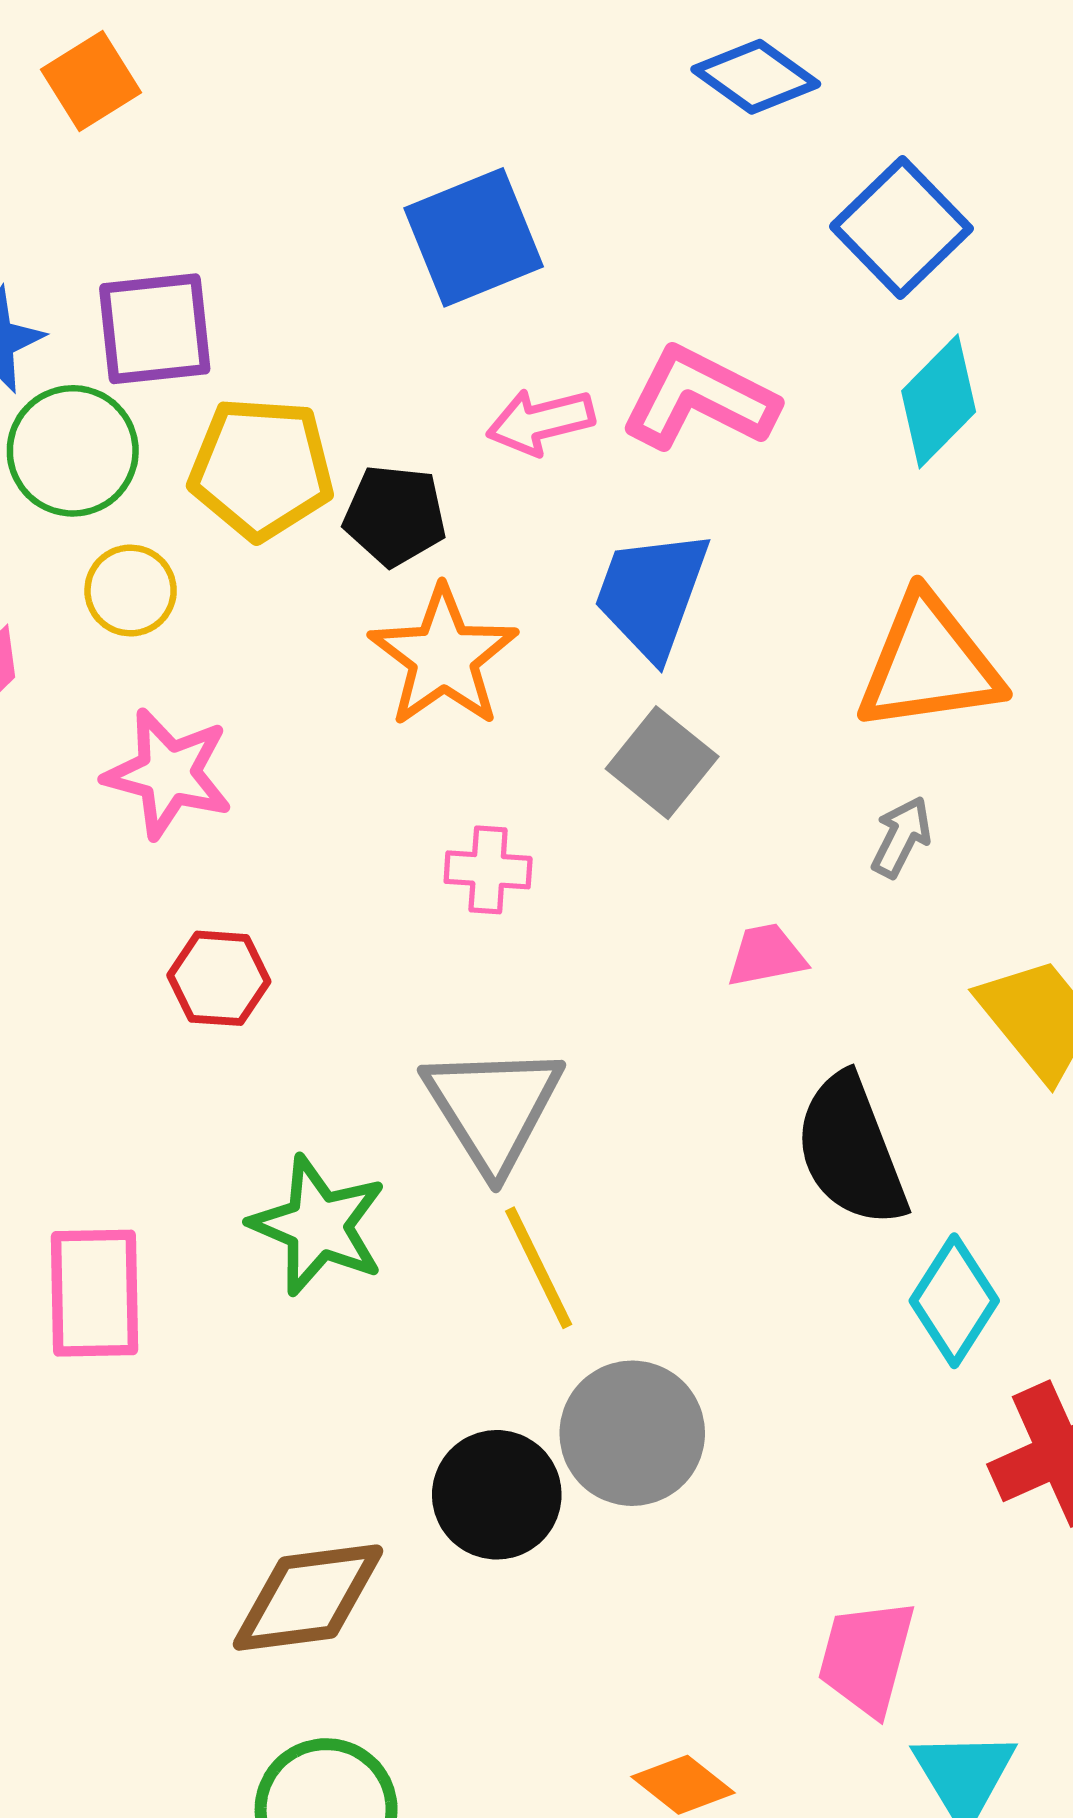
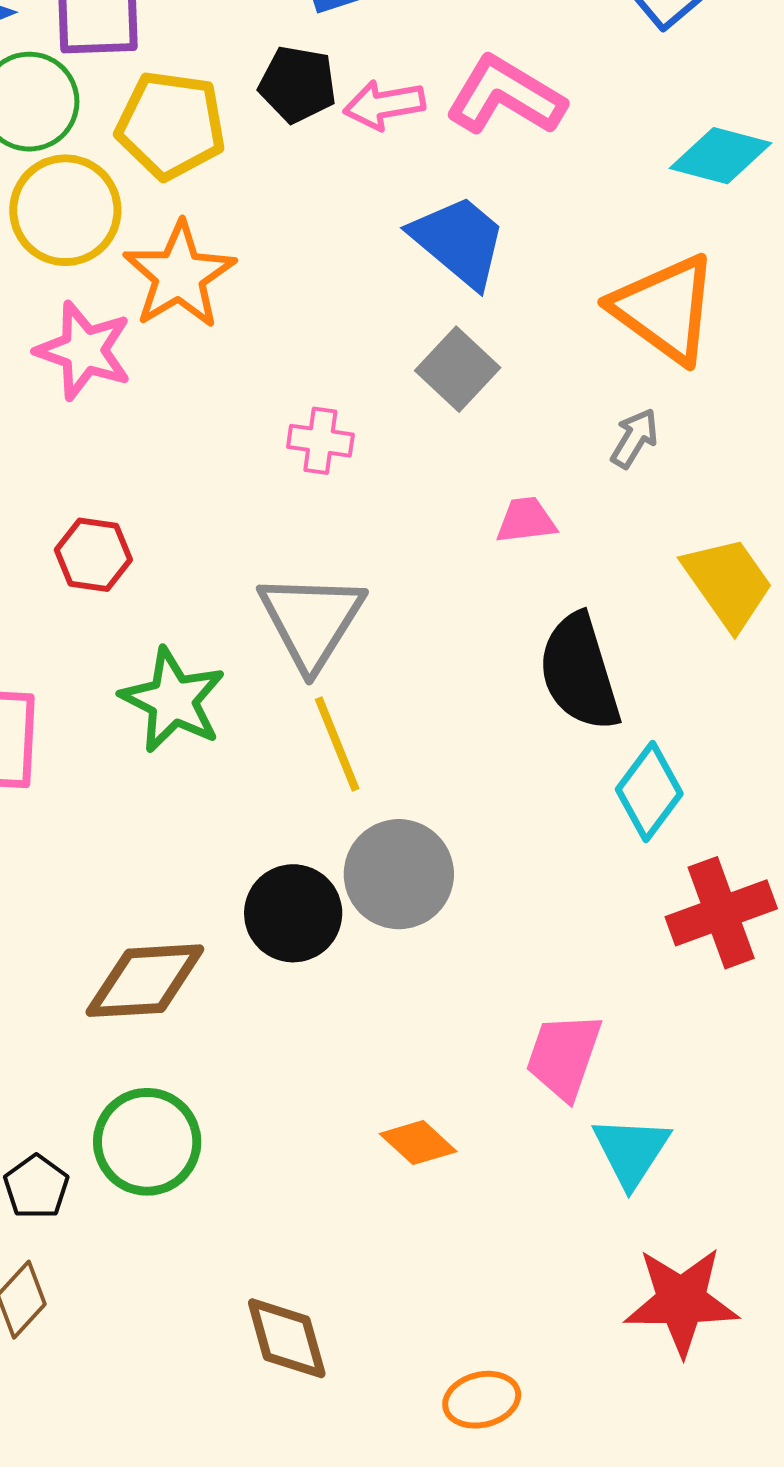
cyan diamond: (939, 401) -> (720, 156), moved, turned 56
black pentagon: (395, 515) -> (298, 84), moved
yellow circle: (131, 590) -> (65, 210), size x1.6
blue trapezoid: (652, 594) -> (459, 241), turned 106
orange star: (443, 657) -> (179, 275), moved
orange triangle: (929, 664) -> (665, 309), turned 40
red hexagon: (219, 978) -> (93, 555), moved

